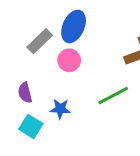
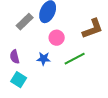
pink circle: (69, 60) -> (57, 38), moved
blue star: (60, 109) -> (44, 59), moved

